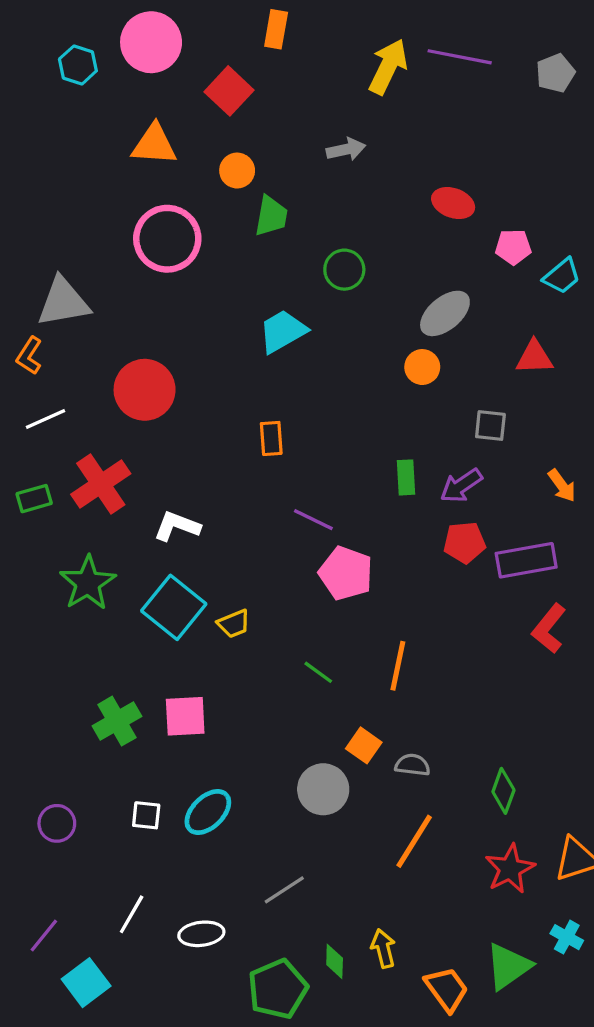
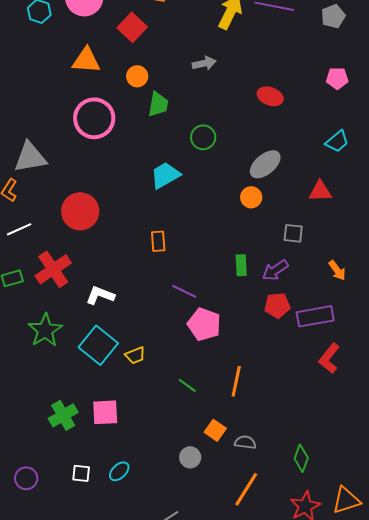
pink pentagon: (513, 247) -> (337, 78), moved
gray circle: (323, 789) -> (190, 457), size x0.7
cyan ellipse: (208, 812) -> (119, 471), size x0.7

